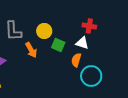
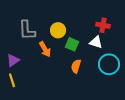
orange semicircle: (76, 60) -> (76, 66), moved
cyan circle: (91, 76) -> (109, 64), moved

